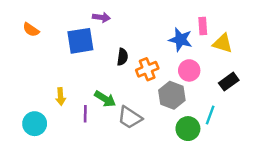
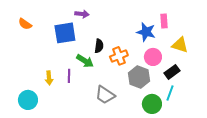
yellow triangle: (223, 43) -> (180, 45), moved
black rectangle: (229, 82) -> (172, 72), moved
green arrow: (105, 99) -> (85, 61), moved
purple line: (85, 114) -> (69, 76), moved

